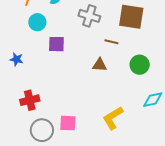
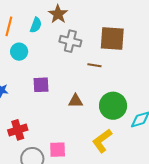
purple square: (56, 44) -> (41, 85), moved
brown triangle: (100, 65) -> (75, 101), moved
green circle: (140, 65) -> (113, 106), moved, size x1.4

